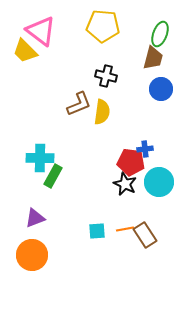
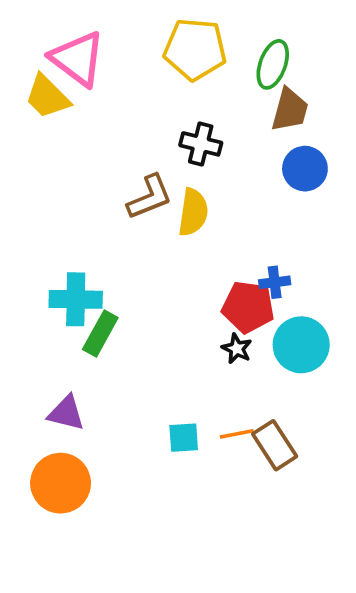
green ellipse: (160, 34) -> (273, 64), moved
black star: (125, 184) -> (237, 349), size x0.7
purple triangle: (35, 218) -> (66, 413), turned 35

